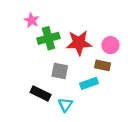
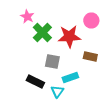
green cross: (48, 38) -> (42, 32), turned -30
pink circle: (110, 45) -> (91, 20), moved
cyan rectangle: (89, 83) -> (70, 78), moved

